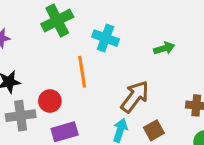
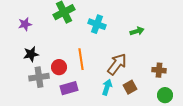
orange line: (82, 72) -> (81, 59), moved

